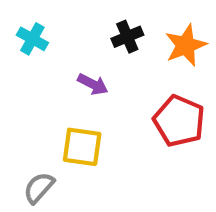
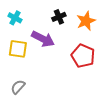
purple arrow: (93, 84) -> (43, 39), size x1.6
yellow square: (82, 147) -> (18, 49), moved

